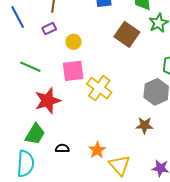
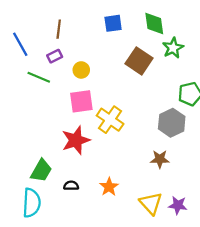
green line: (30, 67) -> (39, 77), moved
red star: (48, 101) -> (76, 140), moved
yellow triangle: (120, 165) -> (151, 203), moved

